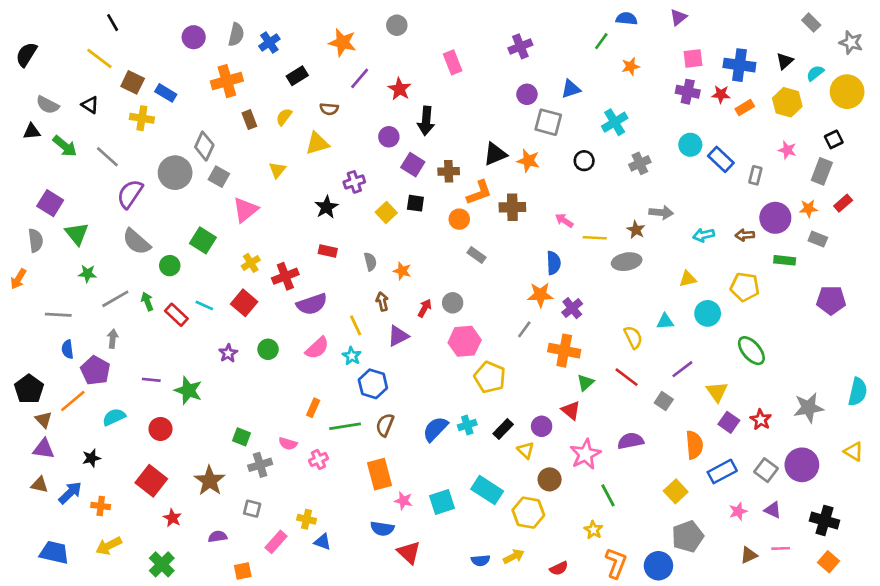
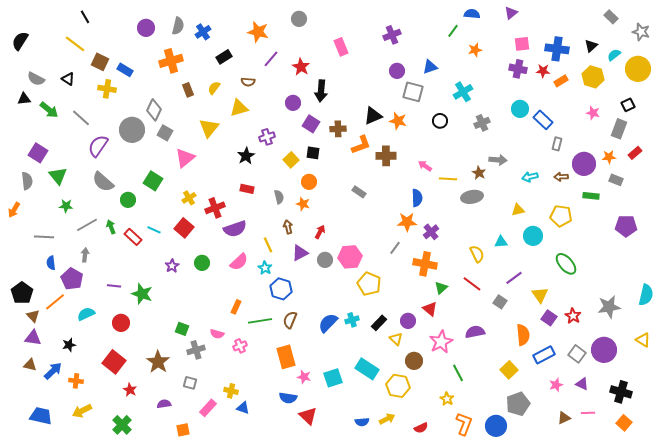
yellow triangle: (277, 170) -> (209, 128), size x1.5
gray rectangle: (755, 175) -> (557, 144), moved
orange circle: (459, 219) -> (309, 182), moved
gray circle: (453, 303) -> (325, 260), moved

